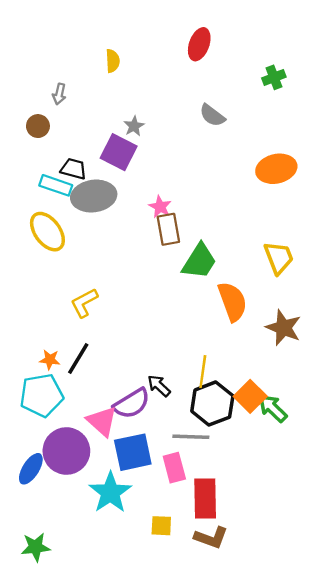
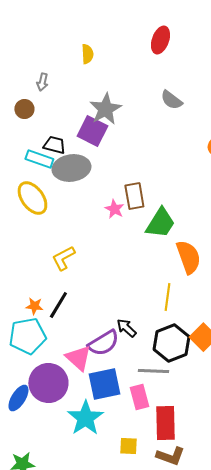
gray star: (134, 126) -> (105, 109), size x1.8
pink star: (160, 207) -> (114, 209), moved
yellow line: (203, 372) -> (167, 297), moved

